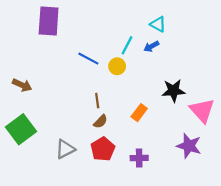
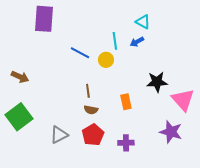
cyan line: (127, 45) -> (115, 41), turned -36
orange rectangle: (139, 113) -> (126, 102), turned -49
brown semicircle: (101, 122) -> (91, 110), turned 56

